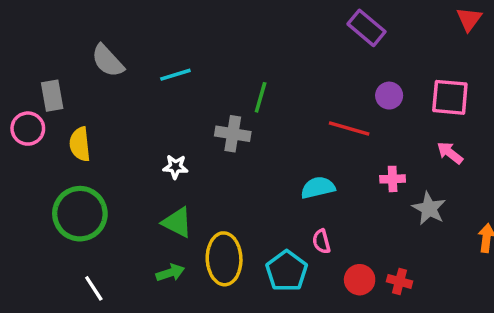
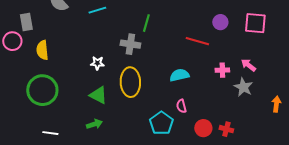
pink arrow: (450, 153) -> (248, 65), moved
yellow ellipse: (224, 259) -> (130, 82), moved
white line: (94, 288) -> (50, 133), turned -49

